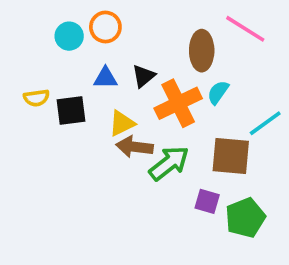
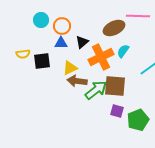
orange circle: (105, 27) -> (62, 26), moved
pink line: (245, 29) -> (138, 16), turned -30
brown ellipse: (202, 51) -> (114, 28), turned 65
brown square: (231, 156) -> (115, 86), moved

